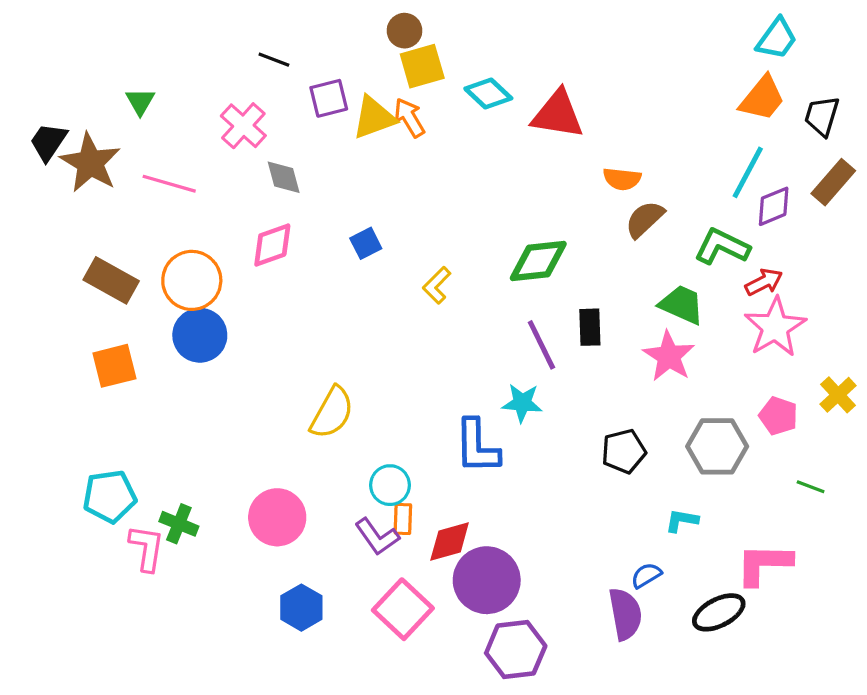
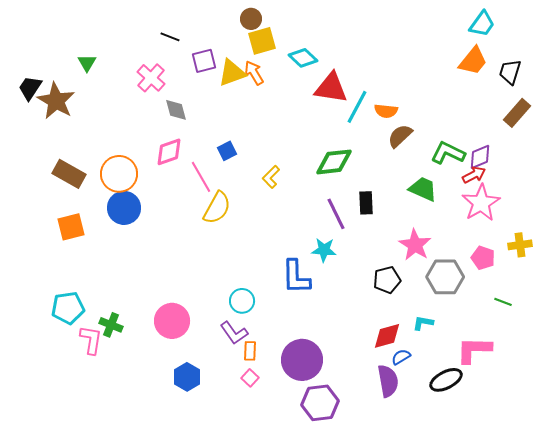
red triangle: (558, 114) -> (331, 88), moved
cyan line: (748, 172) -> (357, 107), moved
pink line: (169, 184) -> (201, 177), moved, turned 44
purple diamond: (774, 206) -> (480, 157), moved
pink star: (669, 356) -> (415, 245), moved
yellow cross: (838, 395) -> (520, 245), turned 35
yellow semicircle: (332, 413) -> (217, 208), moved
orange rectangle: (403, 519) -> (250, 351), moved
red diamond: (450, 542) -> (387, 336), moved
pink square: (403, 609) -> (250, 378), size x0.5

